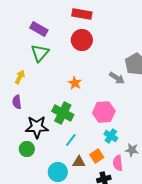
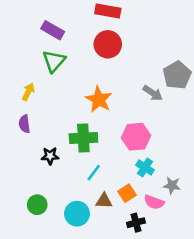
orange star: (75, 83) -> (99, 99), size x1.5
green cross: (63, 113) -> (83, 138), turned -30
black star: (37, 127) -> (50, 156), size x0.6
green circle: (27, 149) -> (37, 205), moved
pink semicircle: (118, 163) -> (154, 202), turned -63

